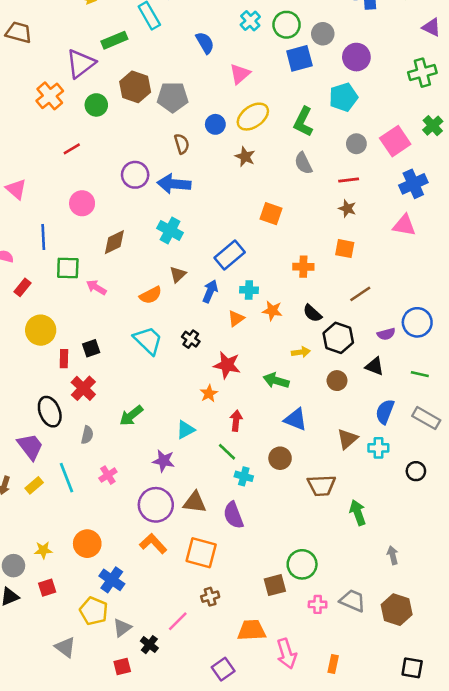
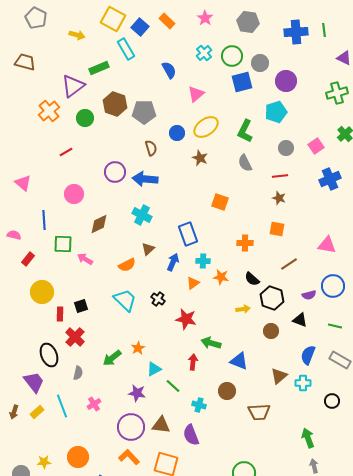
pink square: (395, 141) -> (316, 146), size x0.7
pink triangle: (404, 225) -> (327, 245), moved
blue rectangle: (230, 255) -> (188, 234), turned -70
green arrow: (276, 381) -> (211, 343), moved
orange star: (209, 394) -> (138, 348), moved
green line: (227, 452) -> (173, 386), moved
green arrow: (358, 513) -> (308, 438), moved

